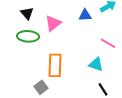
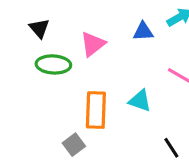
black triangle: (27, 13) -> (39, 28), moved
cyan triangle: (96, 64) -> (140, 101), moved

